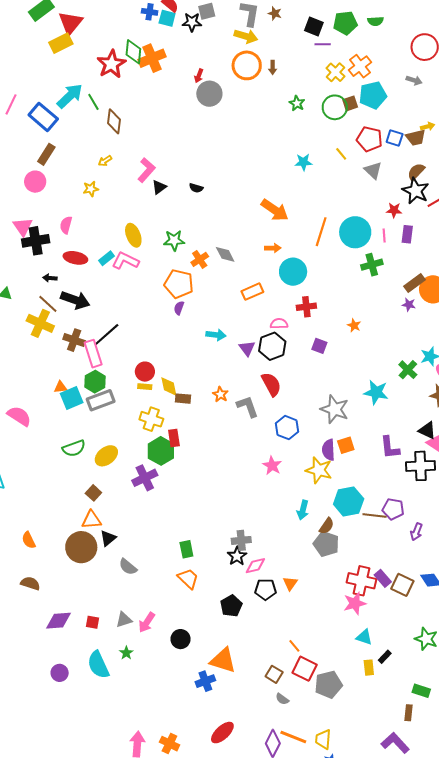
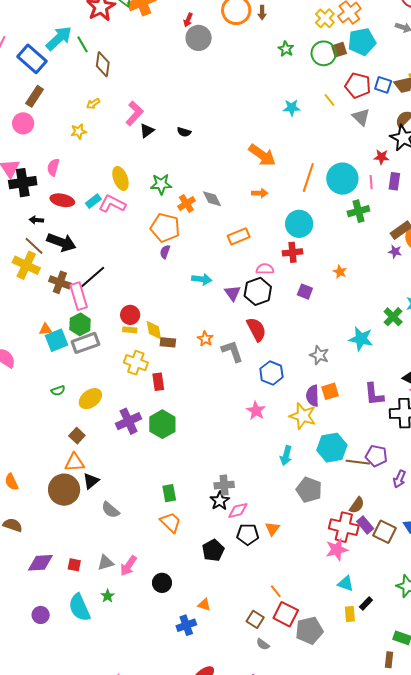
cyan circle: (293, 272) -> (299, 224), moved
gray star: (335, 409) -> (319, 355), size x0.7
green semicircle: (74, 448) -> (58, 391), size x0.6
green hexagon: (161, 451) -> (162, 424), moved
brown semicircle: (327, 526) -> (357, 505), moved
orange triangle: (223, 660) -> (204, 605), size x0.5

